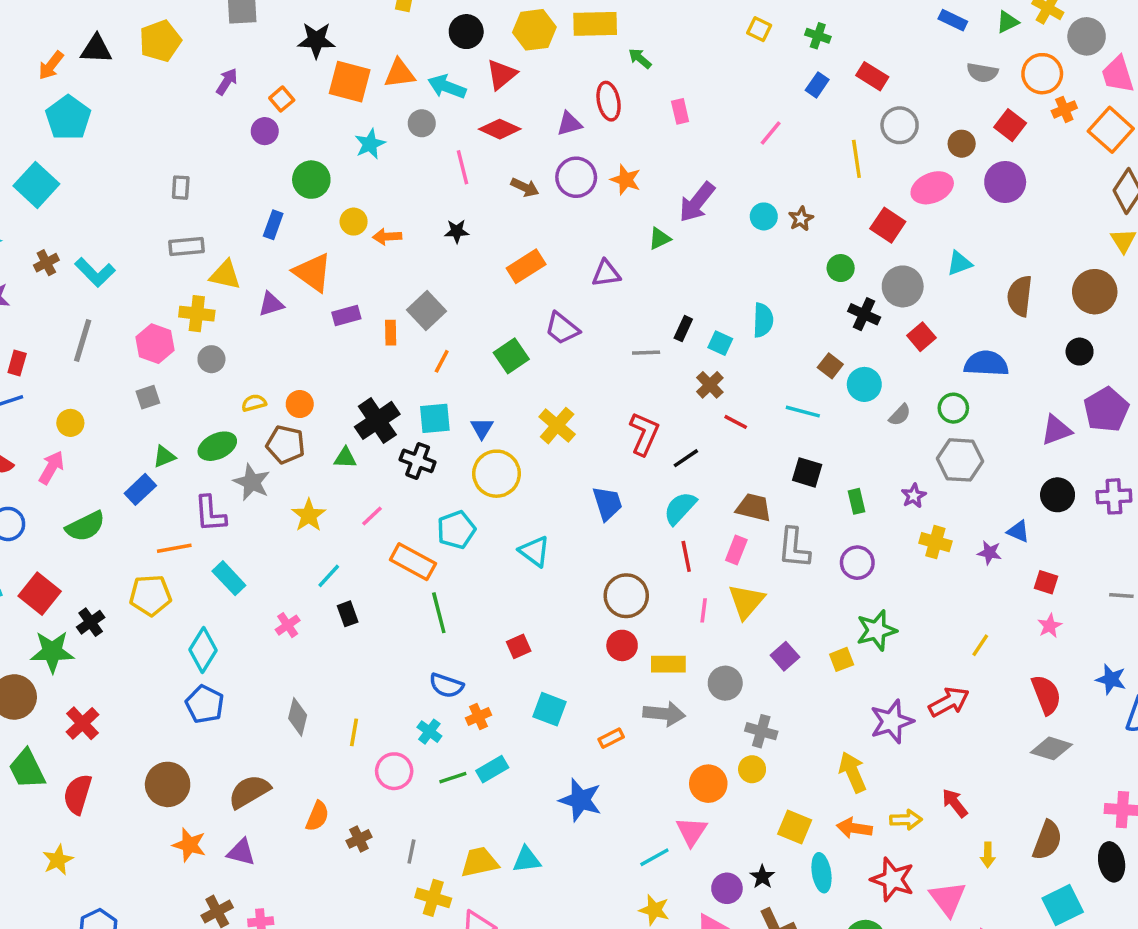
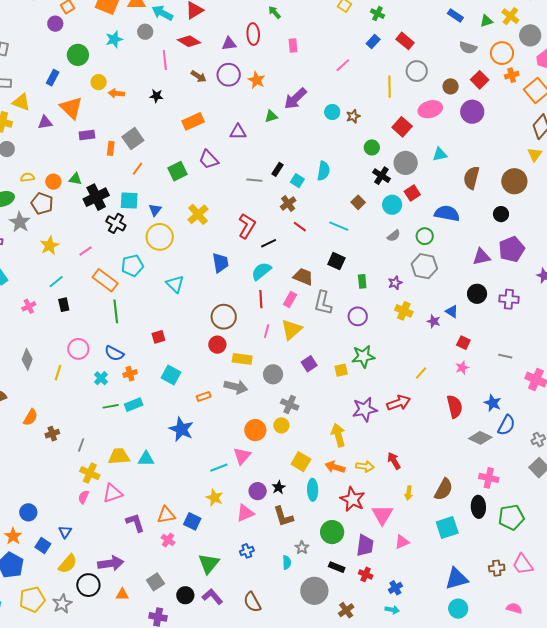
cyan circle: (864, 384) -> (392, 205), moved
green triangle: (345, 458) -> (75, 179), moved
gray diamond: (1051, 748) -> (480, 438), moved
pink circle: (394, 771) -> (78, 349), moved

